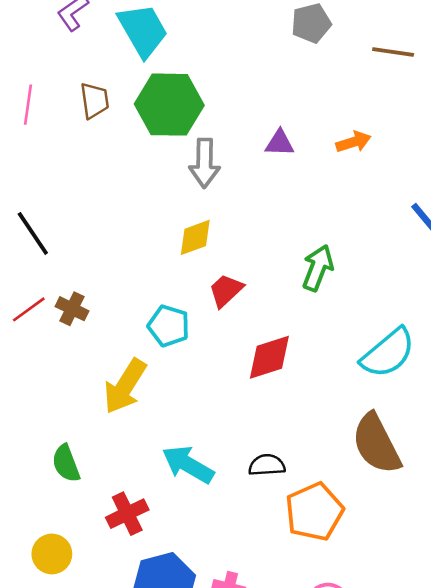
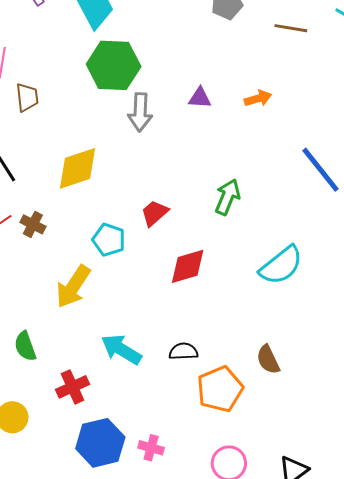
brown trapezoid: (95, 101) -> (27, 97), moved
yellow diamond: (195, 237) -> (77, 168), moved, size x1.5
brown semicircle: (376, 444) -> (268, 360), moved, size x0.6

